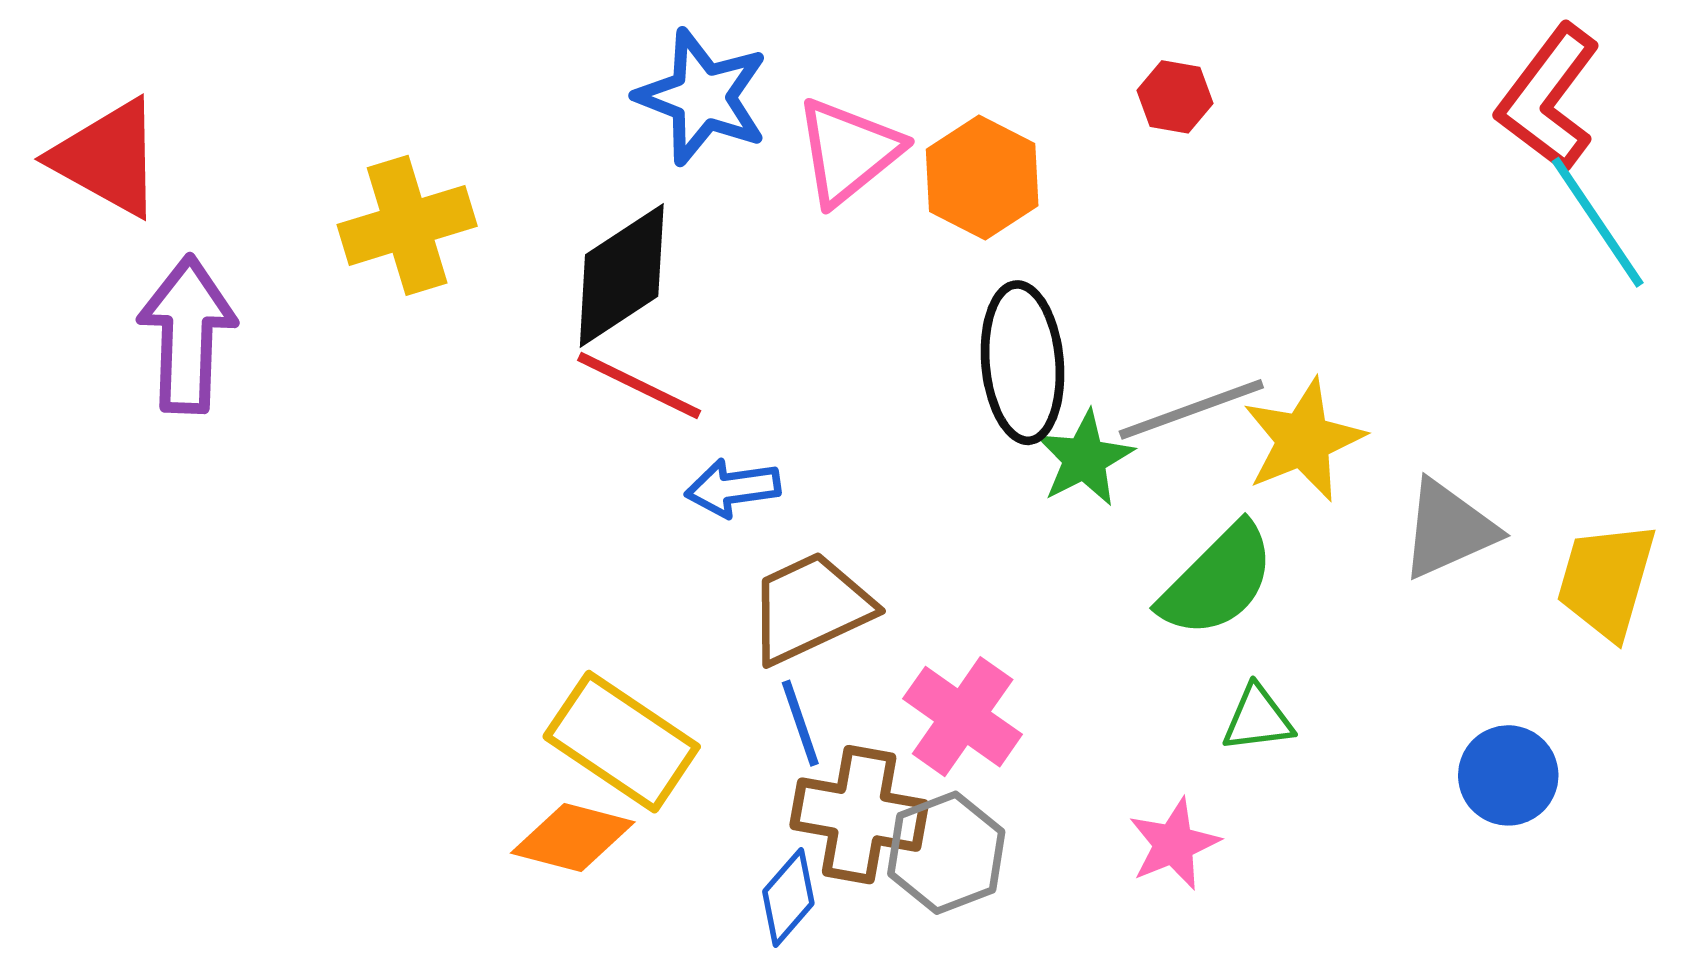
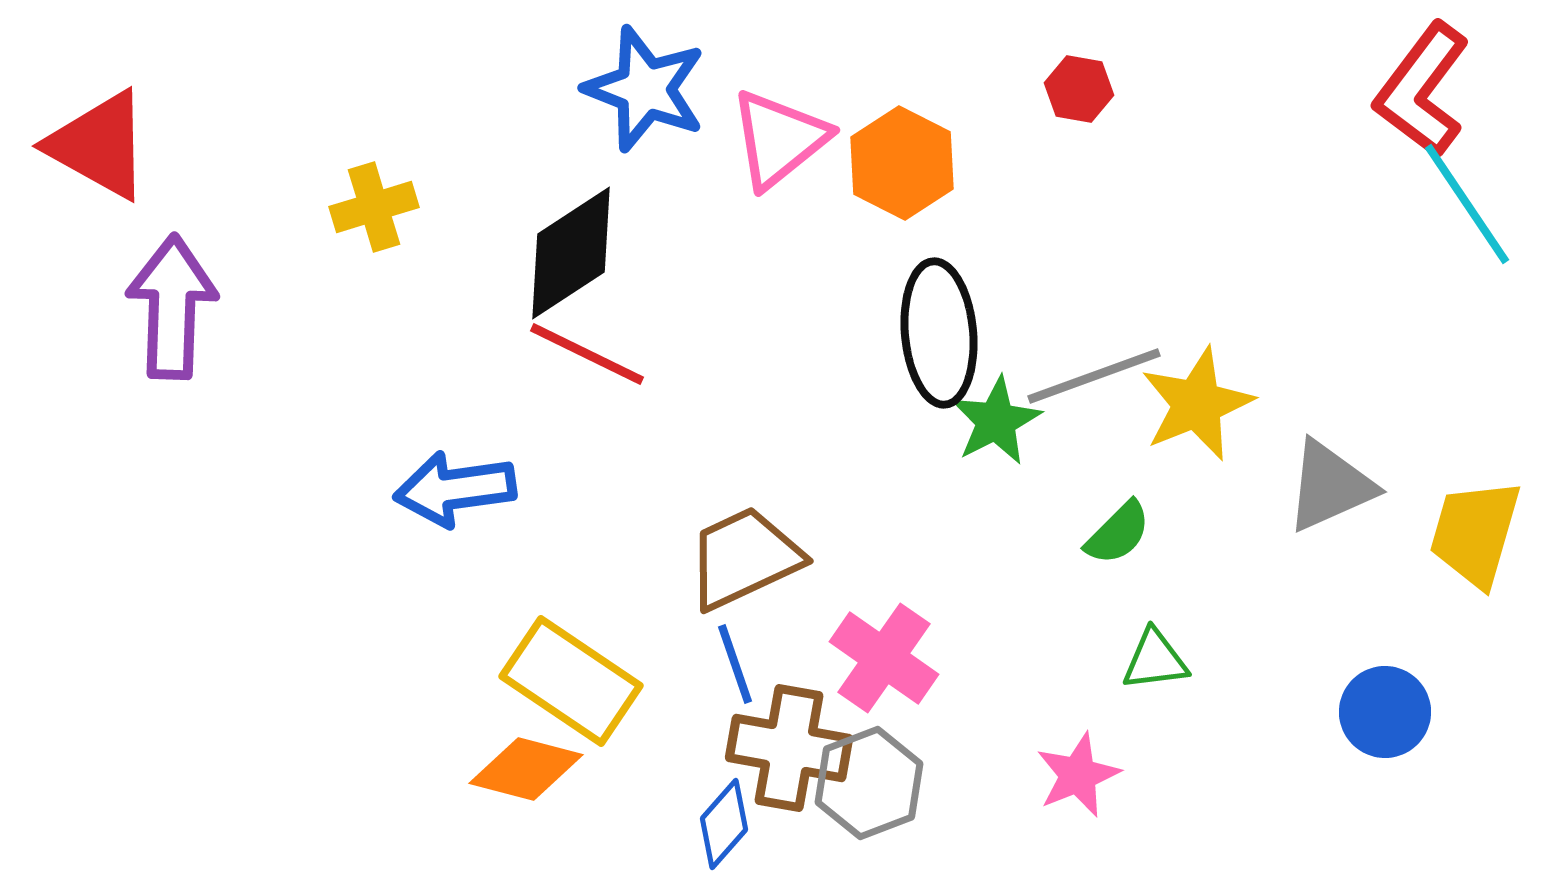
yellow cross: (407, 225) -> (374, 207), size x0.7
blue arrow: (733, 488) -> (455, 489), moved, size x1.4
green semicircle: (1217, 580) -> (1118, 533), size x0.6

